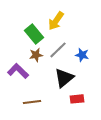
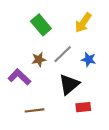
yellow arrow: (56, 21) -> (83, 23), moved
green rectangle: (34, 34) -> (41, 25), moved

